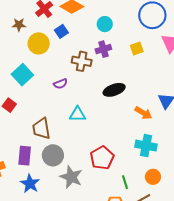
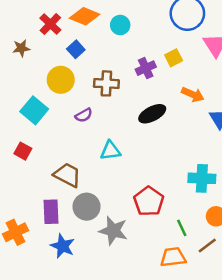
cyan circle: (105, 24) -> (120, 25), moved
yellow circle: (39, 43) -> (61, 80), moved
purple cross: (103, 49) -> (146, 68), moved
orange arrow: (143, 113) -> (193, 95), moved
brown trapezoid: (41, 129) -> (67, 175), turned 135

